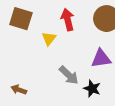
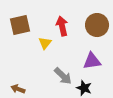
brown square: (21, 19) -> (20, 25), turned -30

